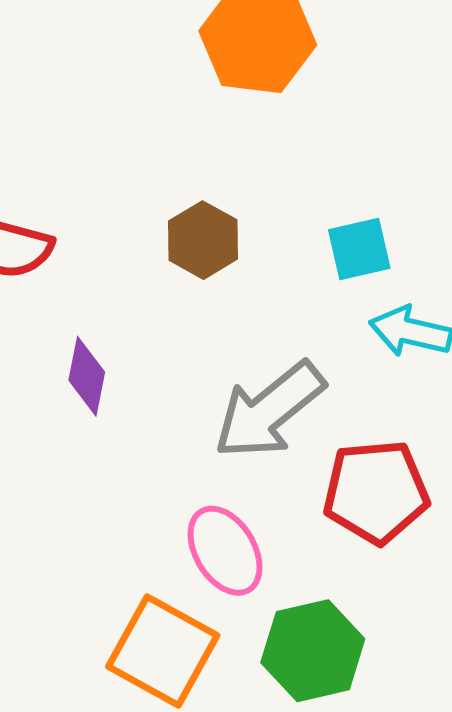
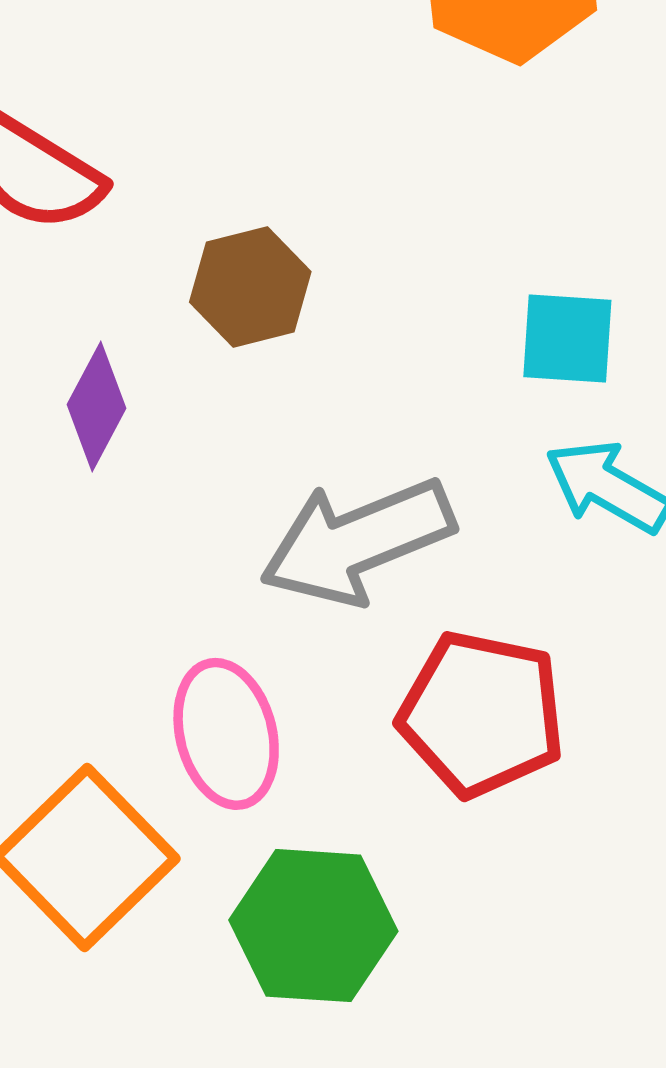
brown hexagon: (203, 240) -> (250, 287), moved

